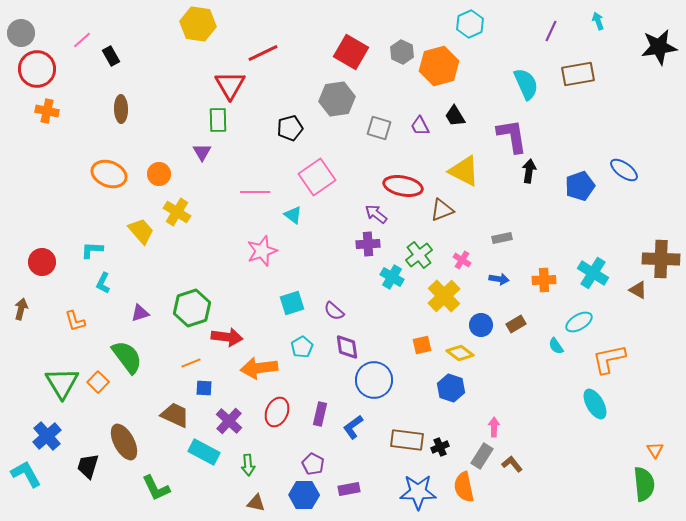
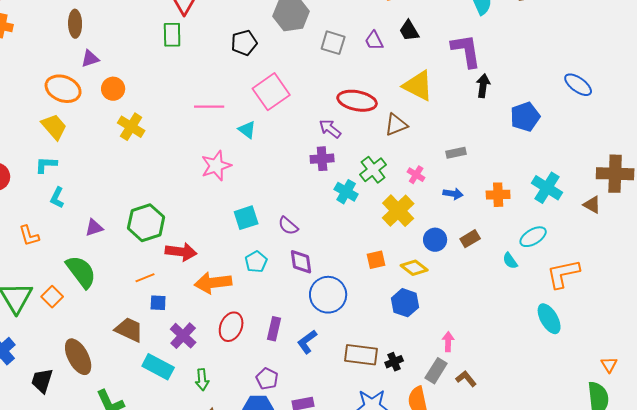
purple triangle: (202, 152) -> (90, 59), moved, turned 42
blue pentagon: (580, 186) -> (525, 117), moved
yellow trapezoid: (141, 231) -> (54, 127), moved

